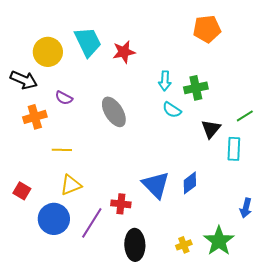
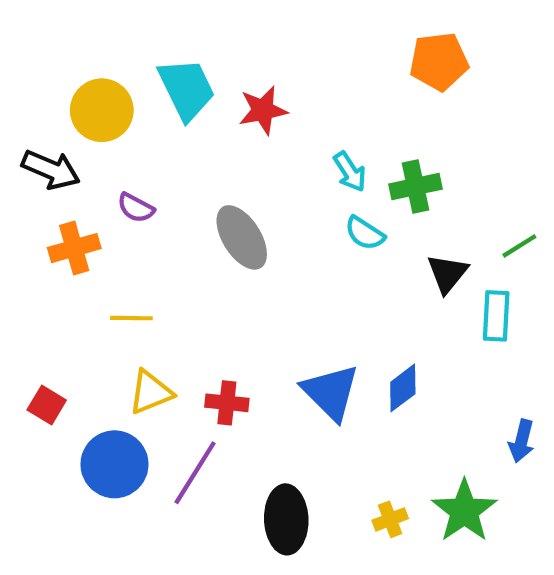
cyan arrow: (165, 81) -> (350, 172), turned -36
red cross: (121, 204) -> (227, 403), moved

